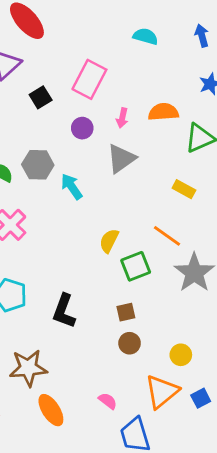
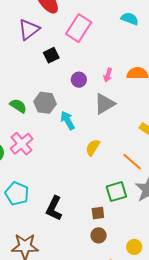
pink rectangle: (89, 79) -> (79, 28), moved
yellow semicircle: (109, 241) -> (93, 148), moved
green square: (136, 266) -> (116, 192), moved

